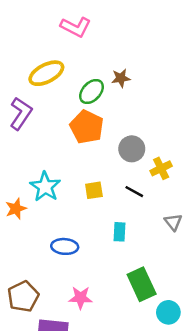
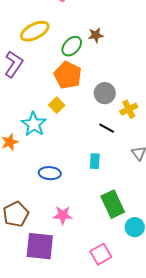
yellow square: (94, 190) -> (57, 105), moved, turned -35

